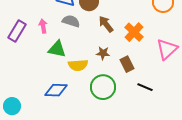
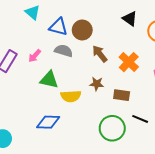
pink arrow: (43, 26) -> (35, 56), turned -128
brown rectangle: (127, 64) -> (122, 95), turned -56
green circle: (103, 87) -> (112, 128), moved

